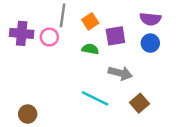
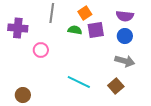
orange square: (90, 21) -> (85, 13), moved
pink circle: (49, 37) -> (41, 50), moved
green semicircle: (90, 49) -> (75, 30), moved
gray arrow: (120, 73) -> (125, 61), moved

